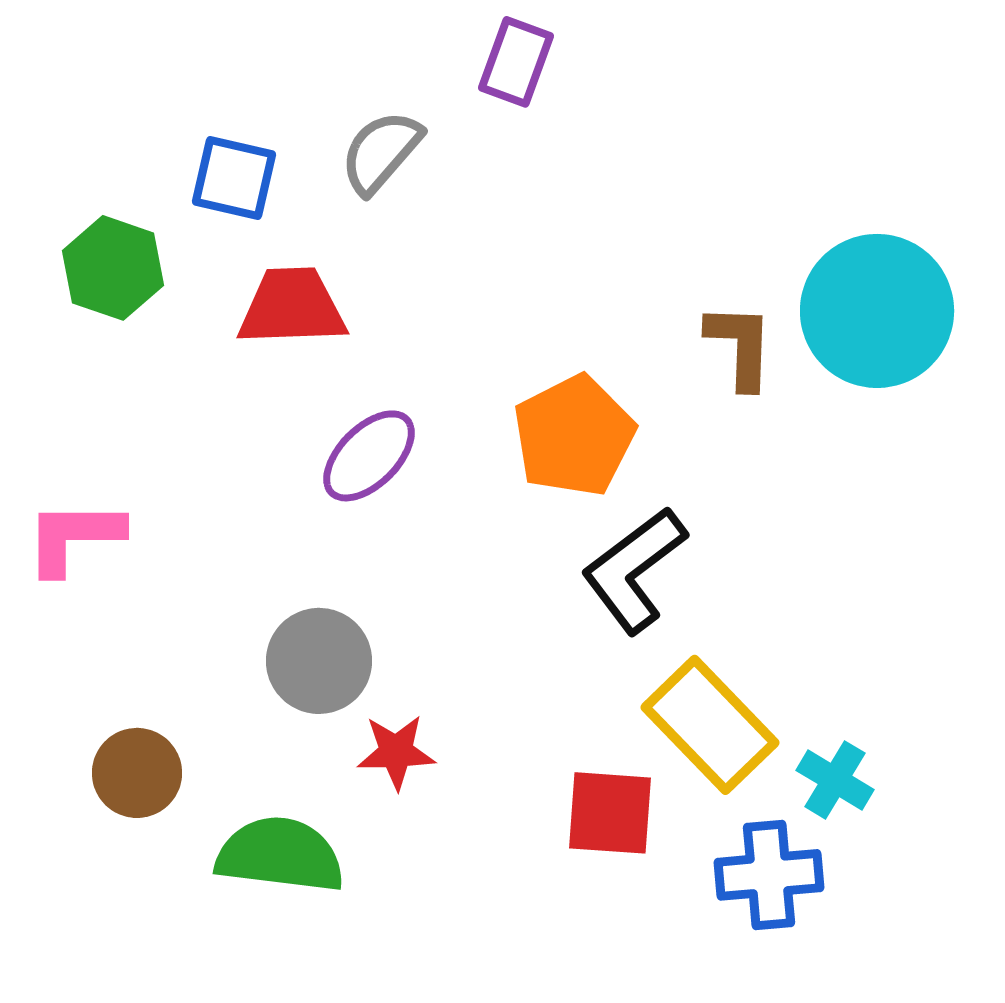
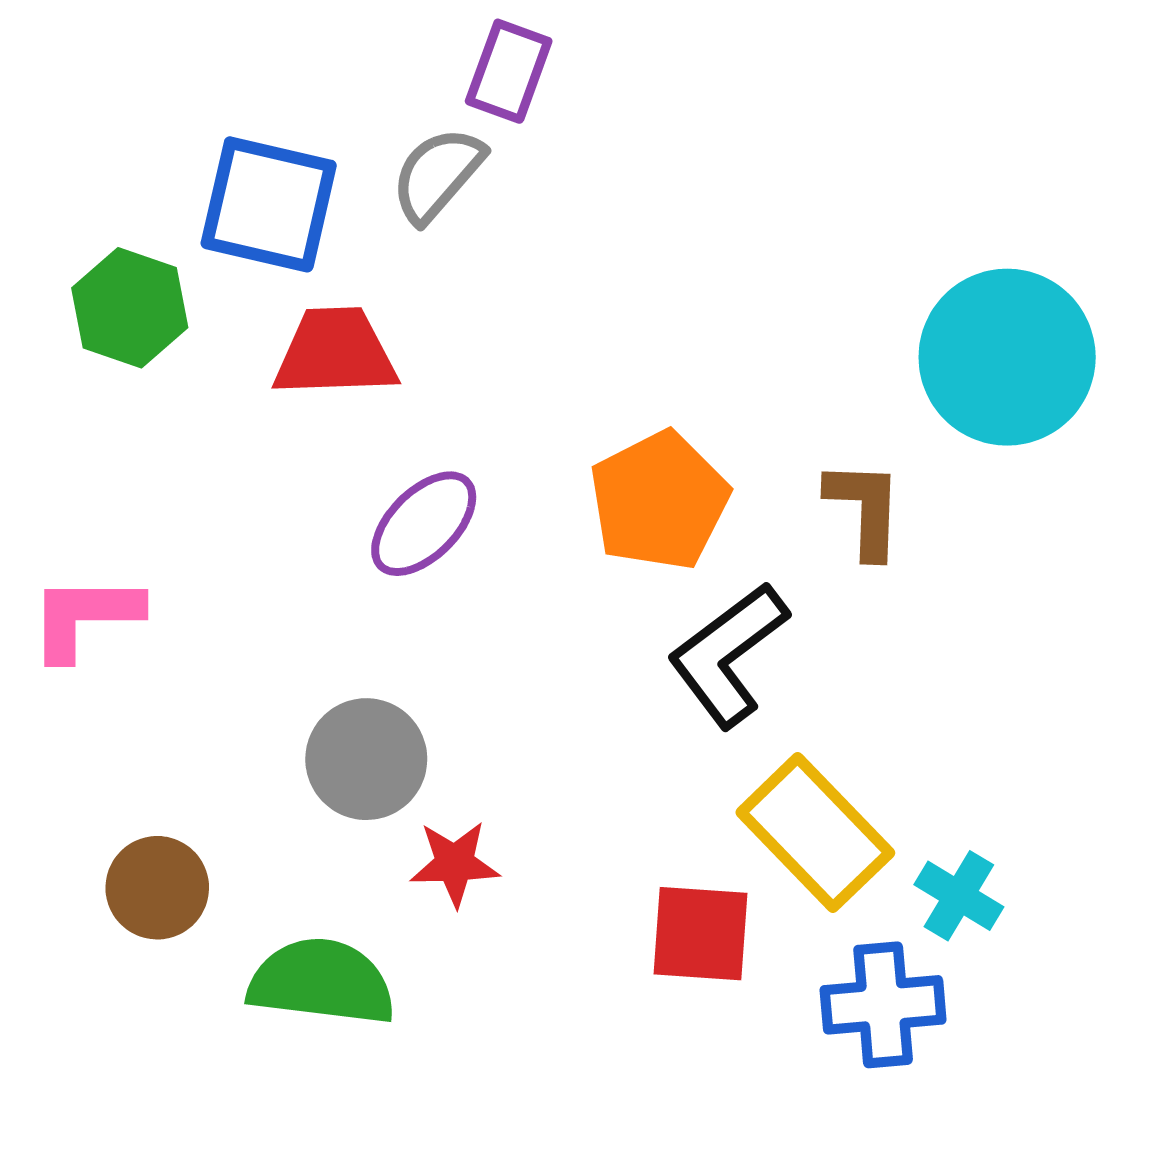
purple rectangle: (516, 62) -> (509, 71), moved
blue square: (234, 178) -> (269, 204), size x1.4
brown L-shape: (740, 346) -> (865, 509), moved

